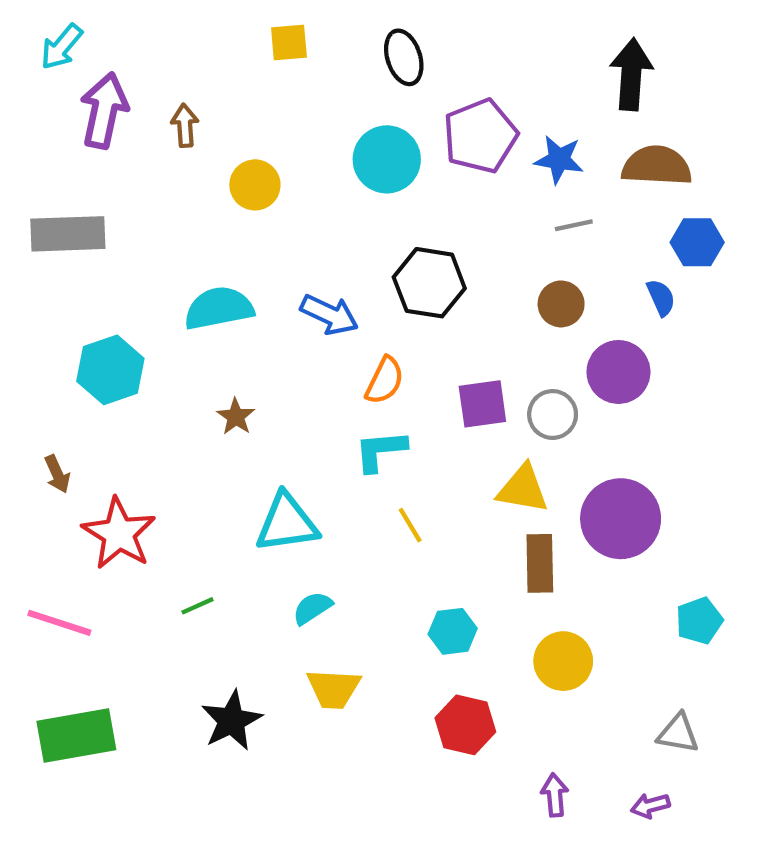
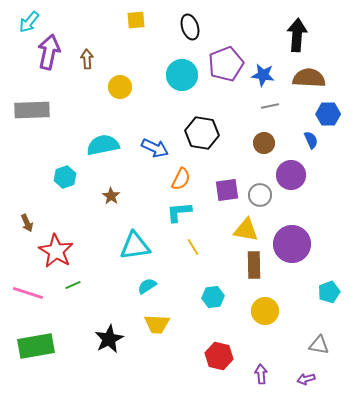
cyan hexagon: (110, 370) -> (65, 177), moved, size x0.7
green line: (198, 606) -> (73, 285), moved
red hexagon: (465, 725) -> (219, 356), moved

